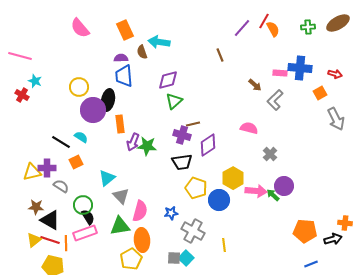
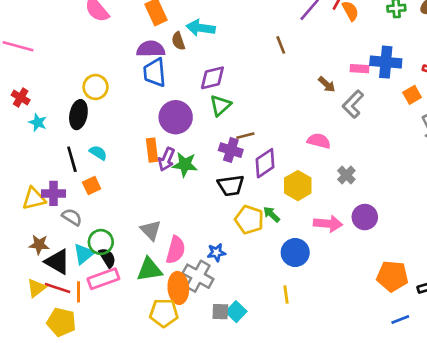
purple semicircle: (121, 58) -> (151, 49), size x1.5
cyan star: (35, 81) -> (38, 122), moved
black ellipse: (108, 100) -> (78, 115), moved
purple circle: (93, 110) -> (176, 117), moved
orange rectangle: (120, 124) -> (152, 150), moved
black line: (61, 142) -> (72, 159), turned 42
cyan triangle: (107, 178) -> (84, 254), moved
yellow hexagon: (233, 178) -> (298, 186), moved
green arrow: (273, 195) -> (272, 214), moved
blue circle: (219, 200) -> (295, 253), moved
gray cross: (193, 231) -> (198, 276), moved
yellow pentagon: (131, 259) -> (164, 313), turned 30

